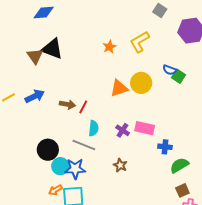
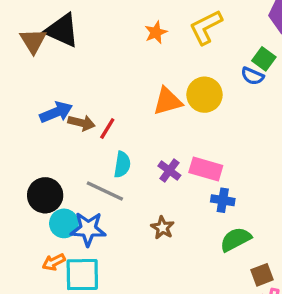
green square: (178, 76) -> (264, 59), moved
blue arrow: (35, 96) -> (56, 112), moved
blue cross: (165, 147) -> (223, 200), moved
green semicircle: (179, 165) -> (236, 239), moved

